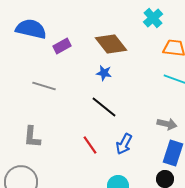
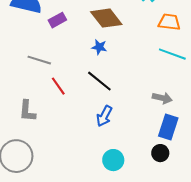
blue arrow: (124, 144) -> (104, 116), moved
red line: (90, 145) -> (58, 86), moved

